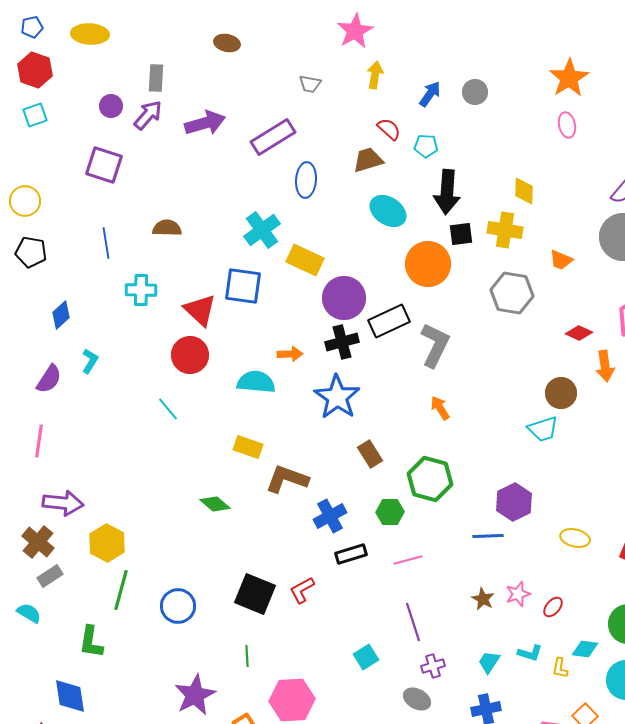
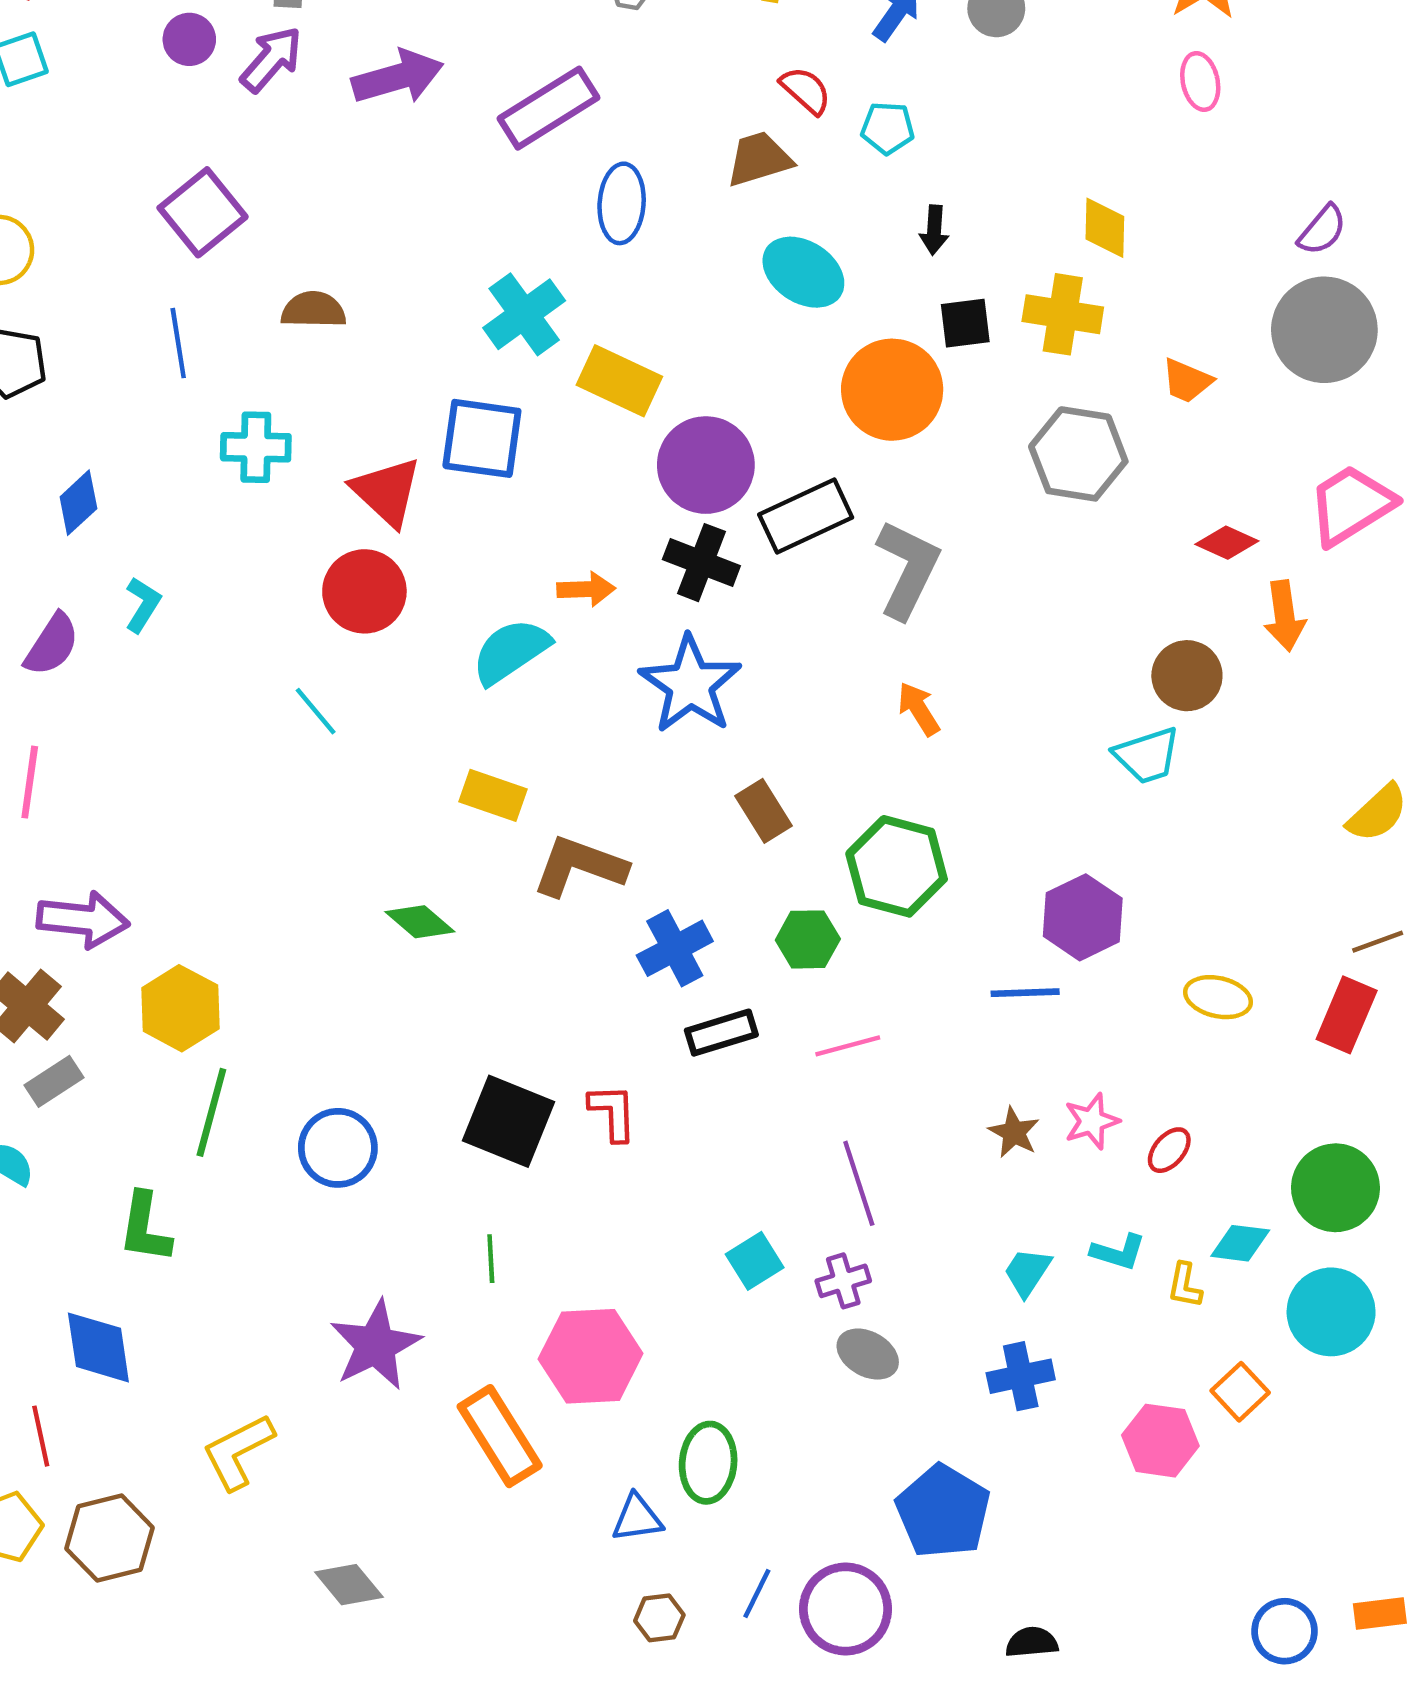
purple square: (104, 165) -> (203, 212), moved, turned 33
black arrow: (447, 192) -> (934, 230), size x0.5
black cross: (342, 342) -> (701, 563), turned 36
cyan semicircle: (256, 382) -> (511, 651), turned -39
red L-shape: (302, 590) -> (613, 1112), turned 116
purple cross: (433, 666) -> (843, 1281), moved

